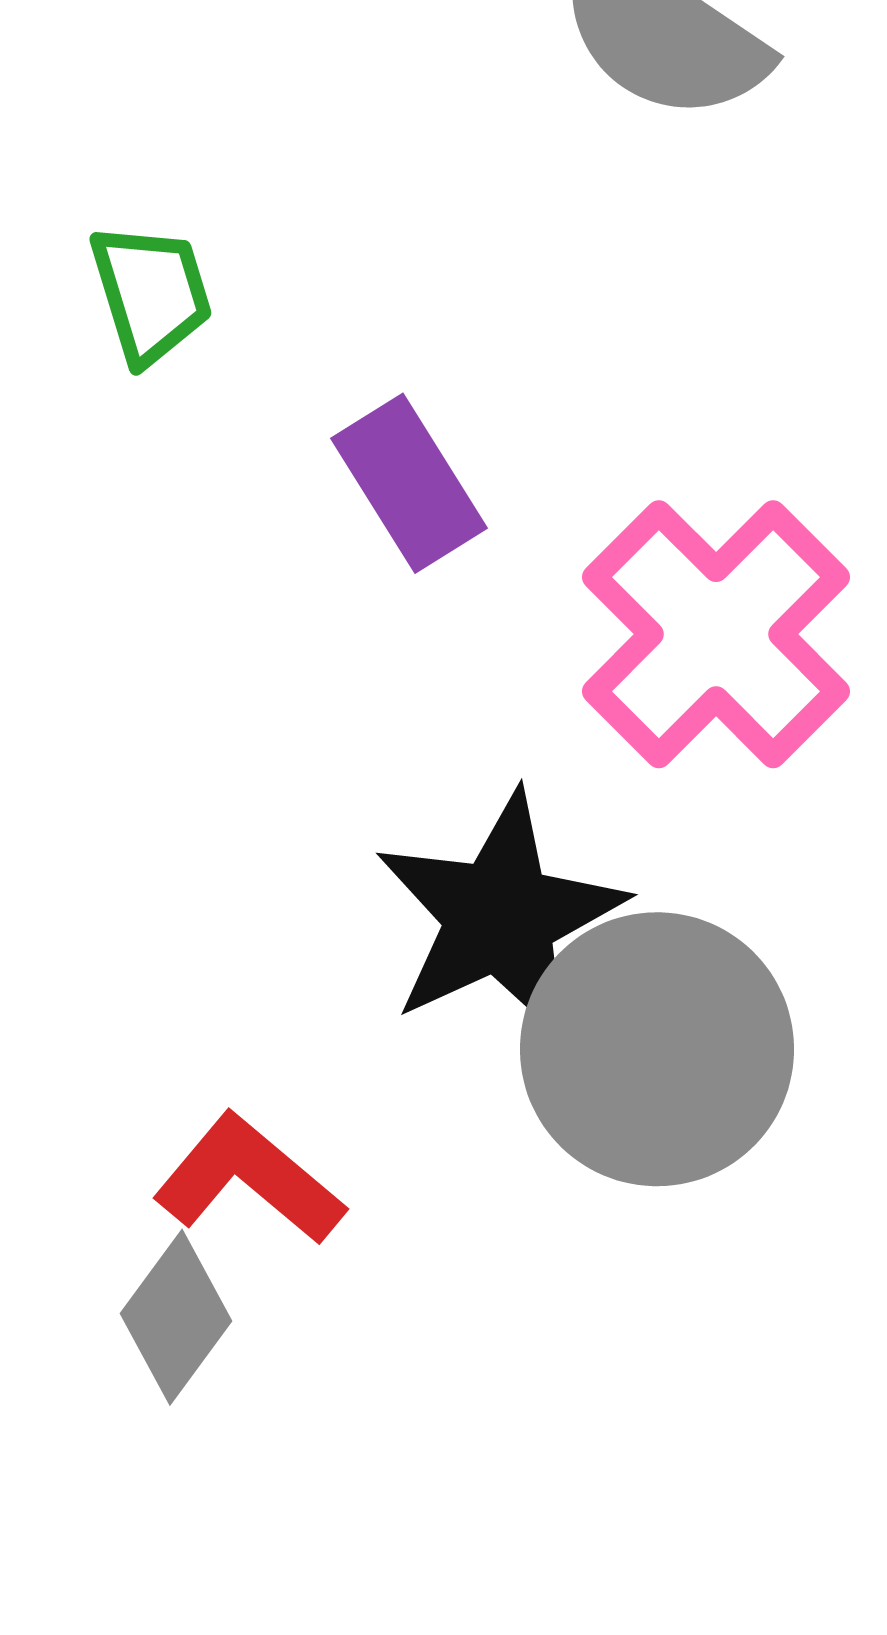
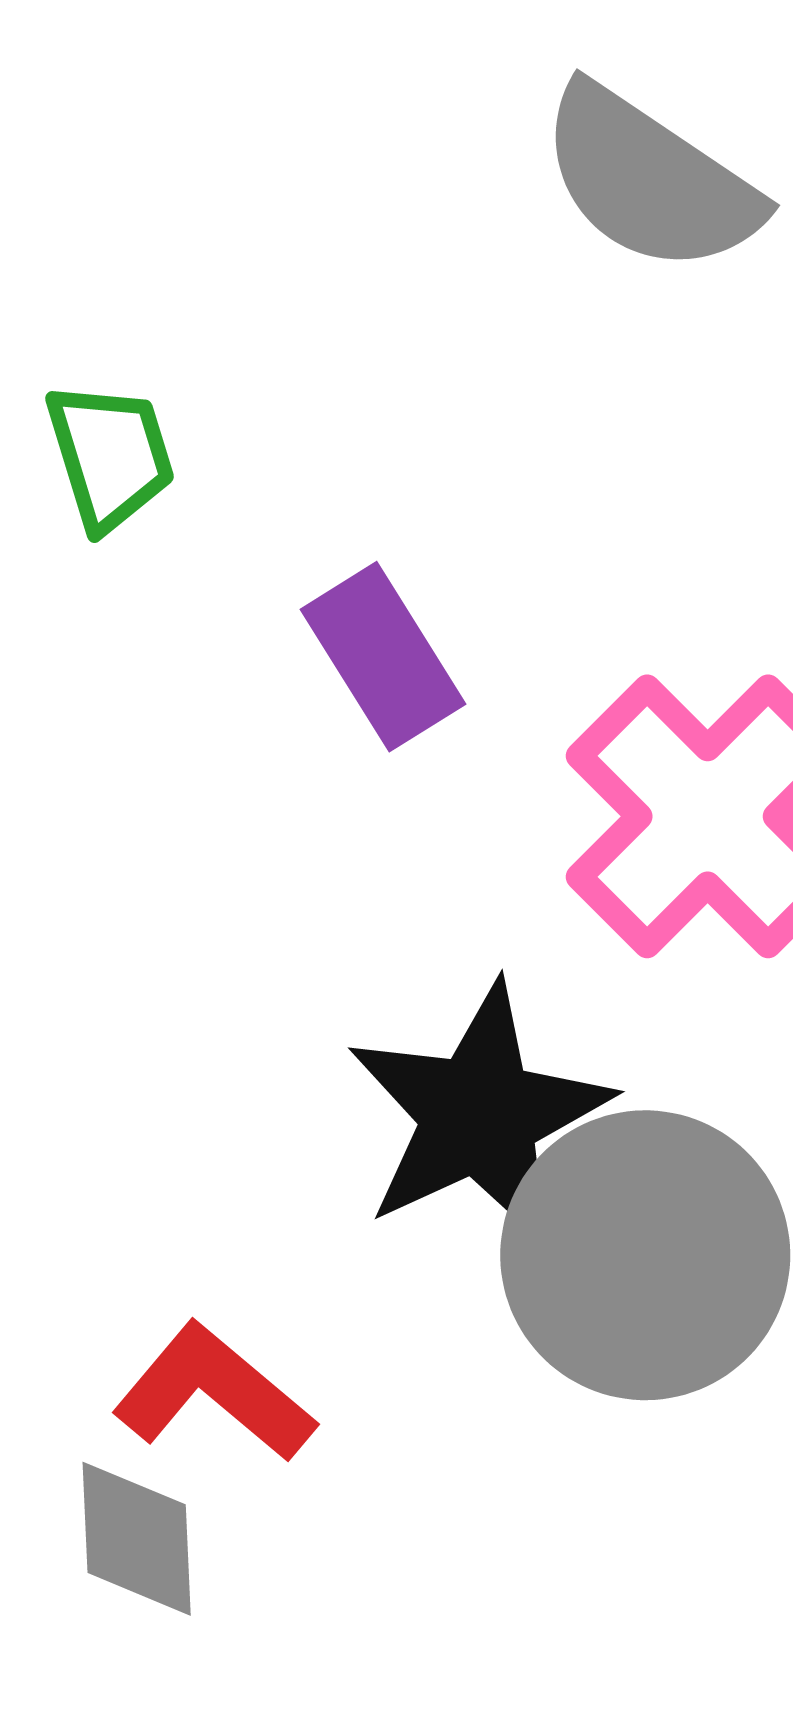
gray diamond: (176, 1317) -> (137, 1539), turned -39

